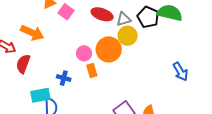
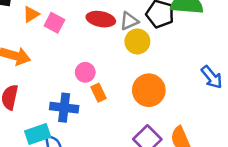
orange circle: (109, 49) -> (149, 90), moved
blue cross: (64, 78) -> (64, 108), size x1.5

